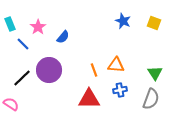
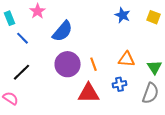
pink star: (38, 27) -> (38, 11), moved
blue semicircle: (63, 37) -> (62, 31), size x1.6
orange triangle: (116, 65) -> (126, 59), moved
purple circle: (49, 70) -> (68, 64), moved

